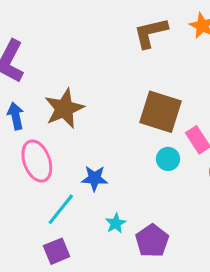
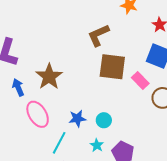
brown L-shape: (151, 33) -> (98, 35), moved
cyan circle: (168, 159) -> (104, 120), moved

